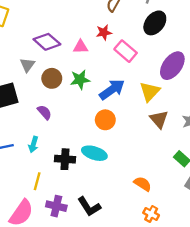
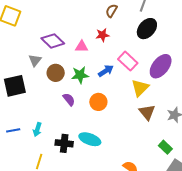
pink rectangle: (126, 51) -> (128, 61), moved
blue arrow: (112, 90) -> (106, 71), moved, size x0.7
purple semicircle: (44, 112) -> (69, 99), moved
orange circle: (105, 120) -> (98, 102), moved

